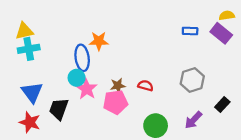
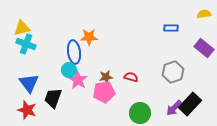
purple rectangle: (221, 33) -> (204, 48), moved
cyan cross: (29, 49) -> (26, 44), turned 30
black rectangle: (222, 104) -> (190, 104), moved, size x1.6

